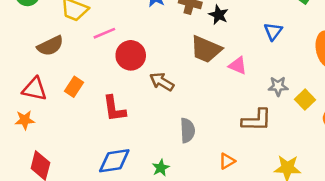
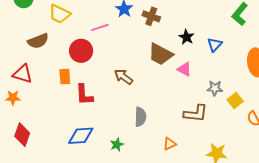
black star: (219, 15) -> (186, 37), moved
pink line: (104, 33) -> (100, 27), moved
red circle: (131, 55) -> (81, 51), moved
orange rectangle: (74, 87) -> (65, 77), moved, turned -42

